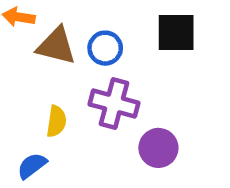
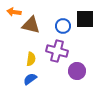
blue circle: (105, 48) -> (63, 26), moved
blue semicircle: (32, 166) -> (30, 79), moved

